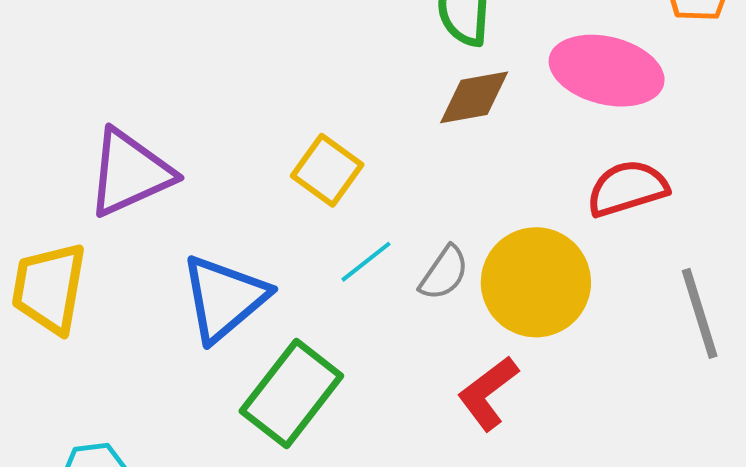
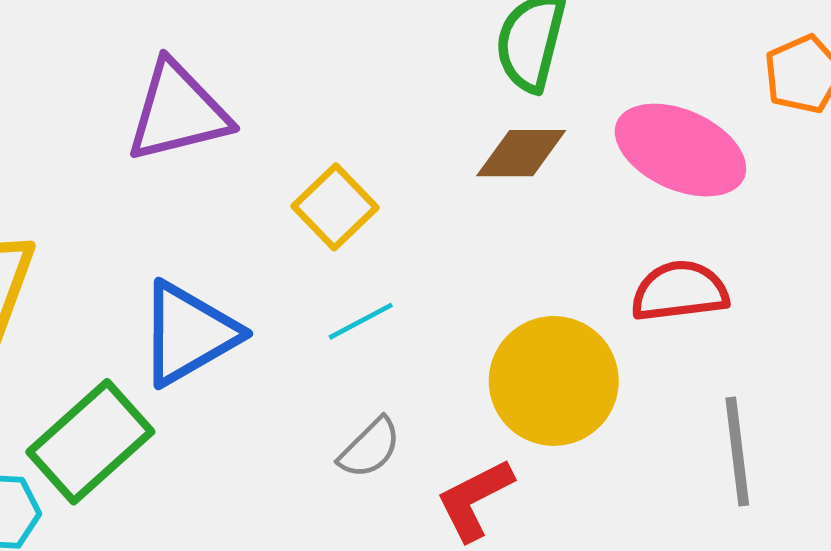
purple triangle: (130, 173) -> (178, 112), moved
gray semicircle: (444, 273) -> (370, 448), moved
green rectangle: (291, 394) -> (90, 442), moved

